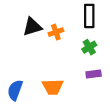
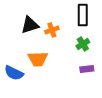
orange trapezoid: (53, 87) -> (38, 59), moved
blue semicircle: (15, 90) -> (14, 73), moved, turned -84

